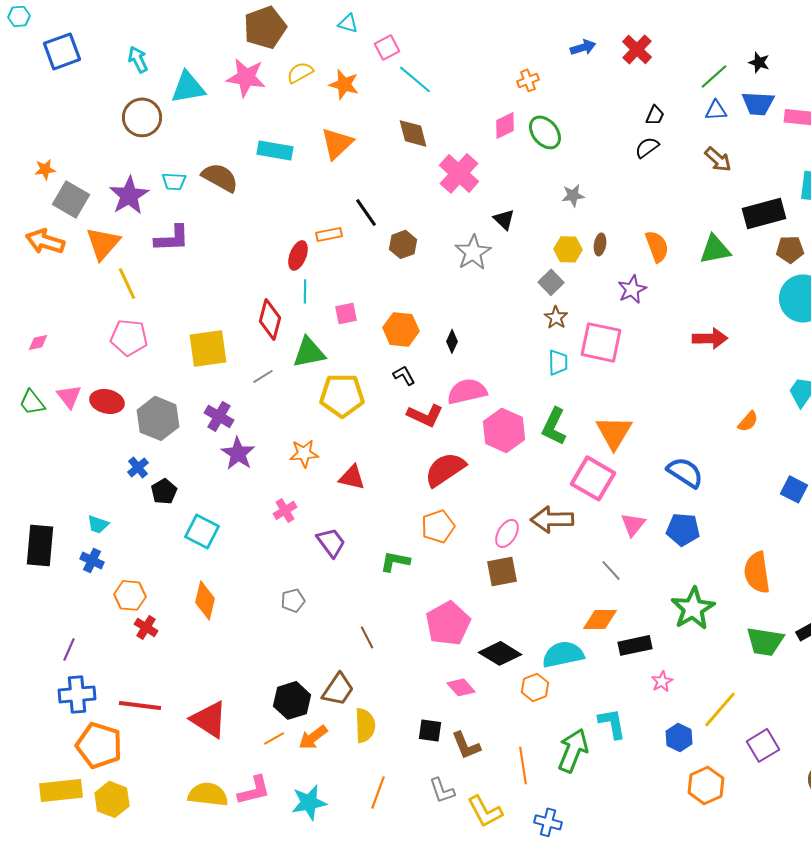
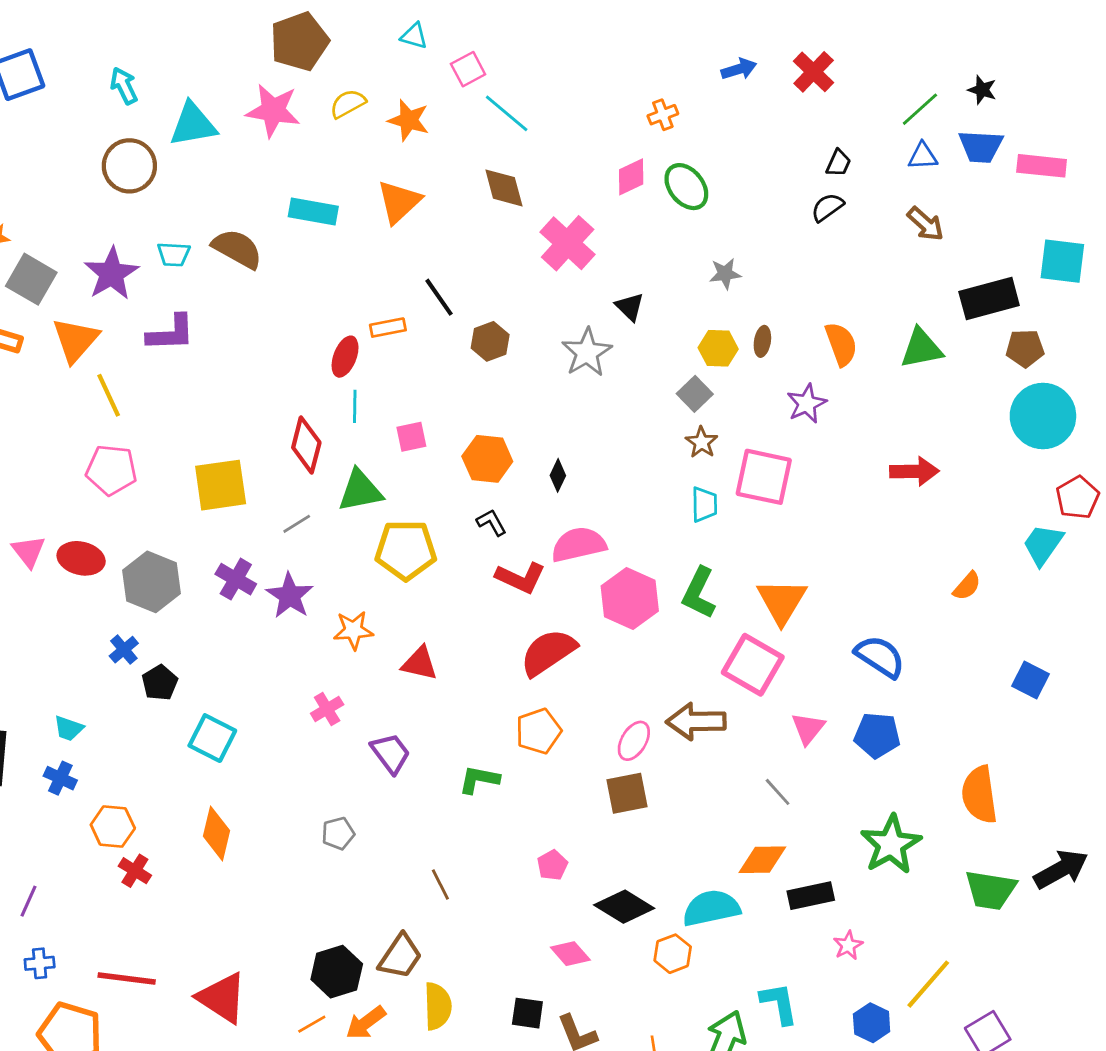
purple star: (238, 453) -> (290, 596), moved
pink pentagon: (448, 623) -> (552, 865), size x0.5
blue cross: (77, 694) -> (40, 963), size x0.6

